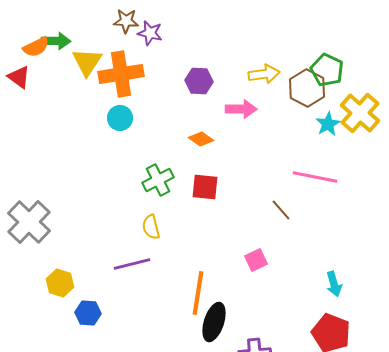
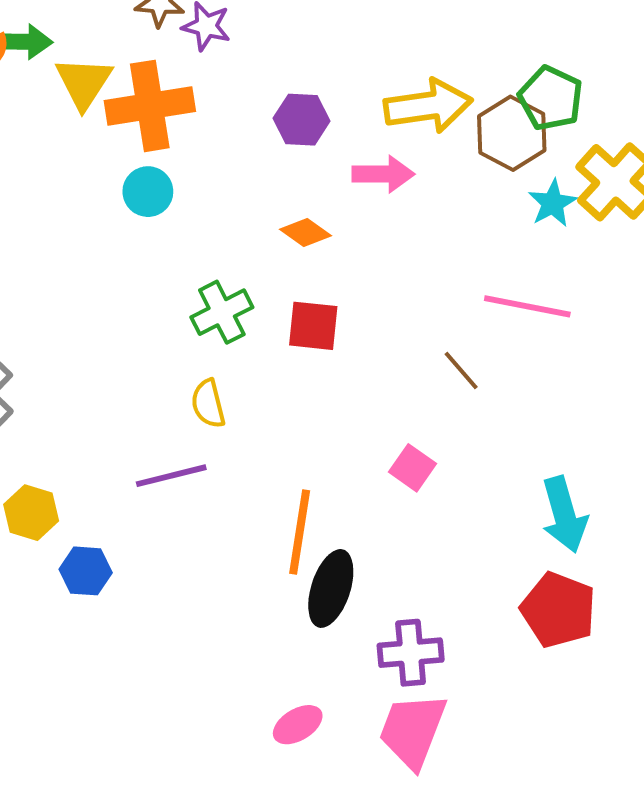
yellow arrow: (264, 74) -> (428, 106), size x1.4
pink square: (256, 260) -> (412, 468), turned -30
cyan arrow: (334, 284) -> (564, 515), size x1.5

